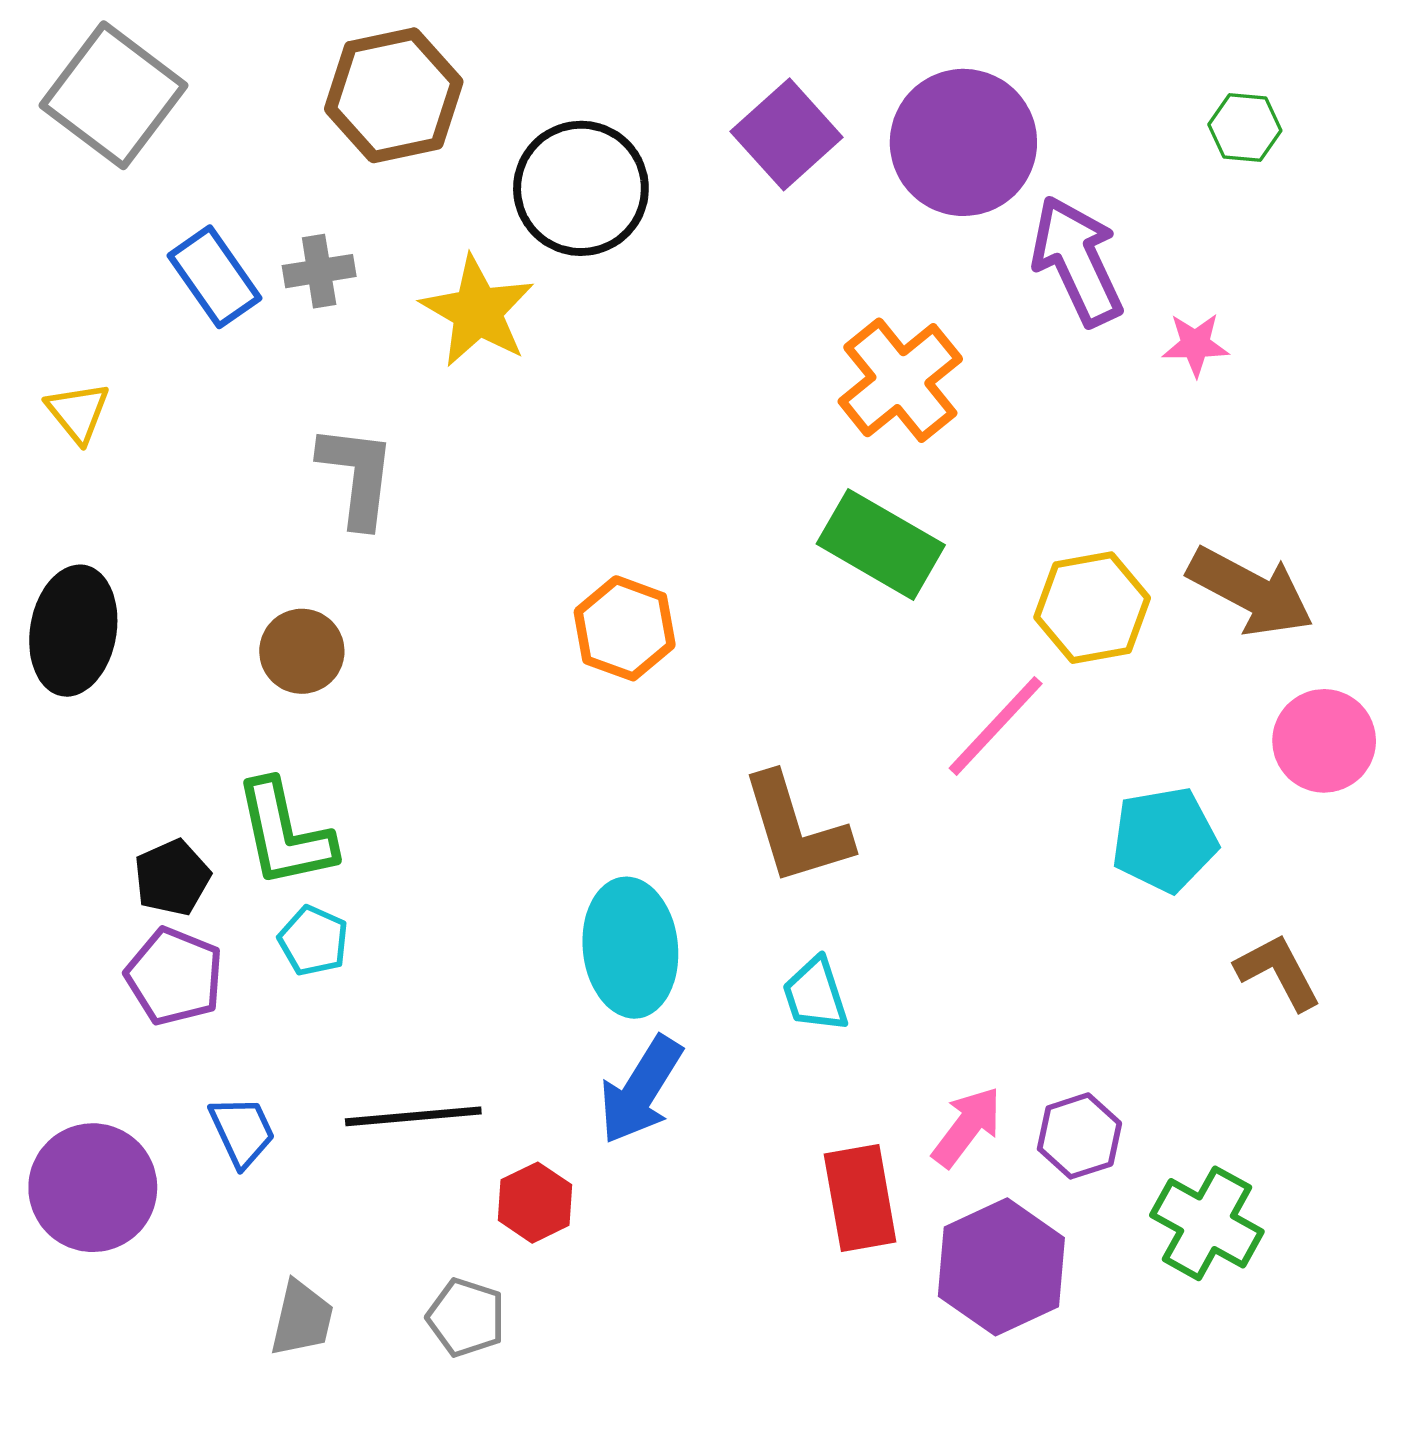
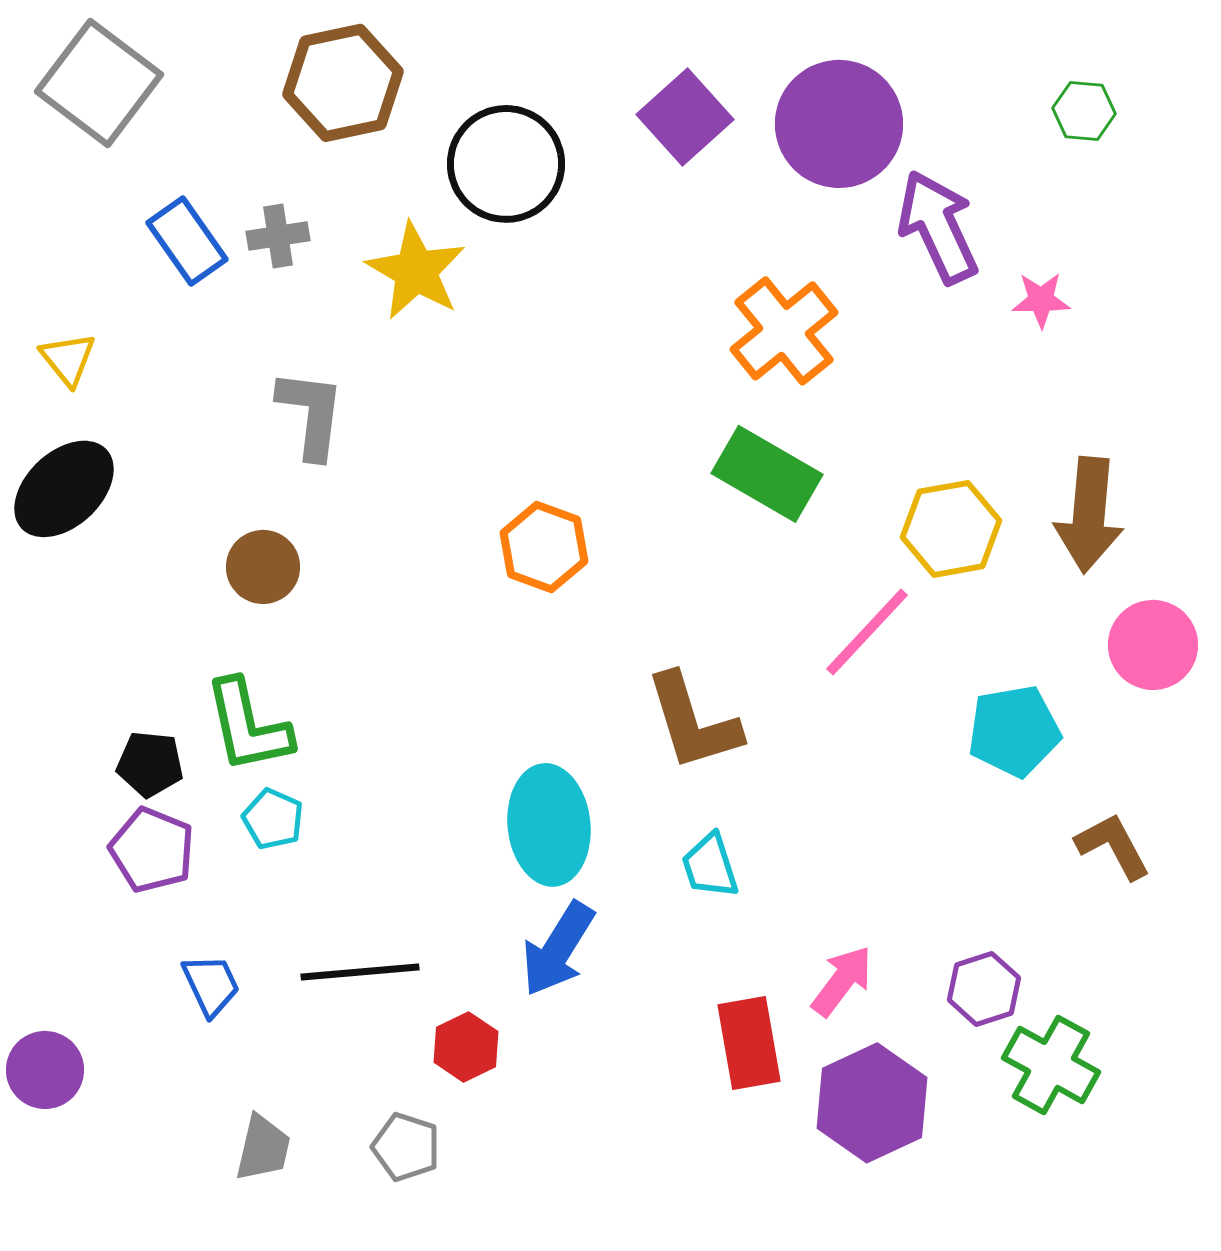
brown arrow: (1251, 592) -> (1089, 515), turned 67
black ellipse: (73, 631) -> (64, 489), moved, turned 37
black pentagon: (172, 878) -> (150, 764), turned 30
purple hexagon: (1079, 1136) -> (984, 989), moved
purple circle: (93, 1188) -> (45, 1070), moved, size x0.7

